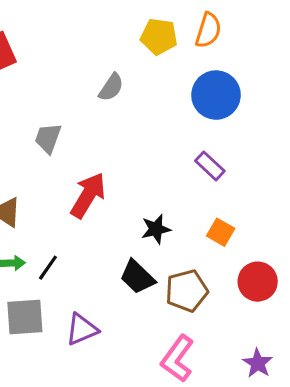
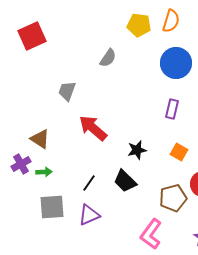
purple rectangle: (210, 166) -> (172, 109), turned 60
red arrow: (88, 195) -> (93, 128), turned -80
black line: (48, 268) -> (89, 183), moved
brown pentagon: (187, 291) -> (173, 198), moved

